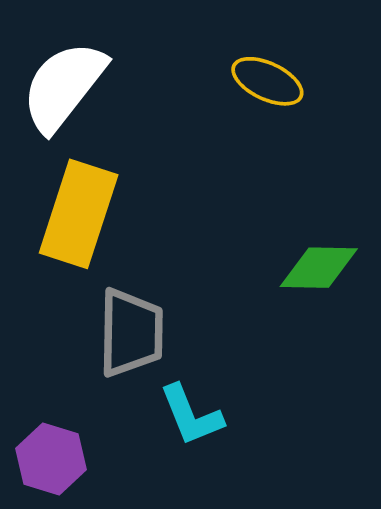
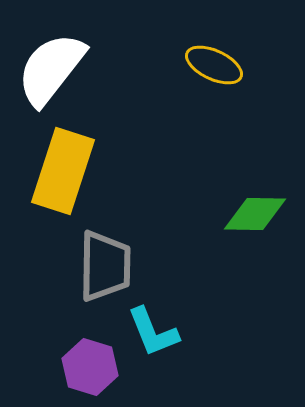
purple hexagon: (51, 459) -> (90, 367), moved

